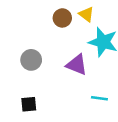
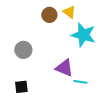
purple triangle: (77, 65) -> (64, 68), moved

